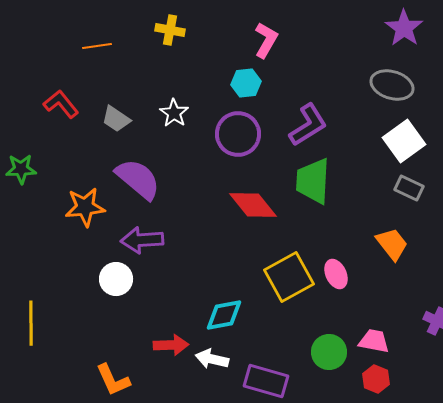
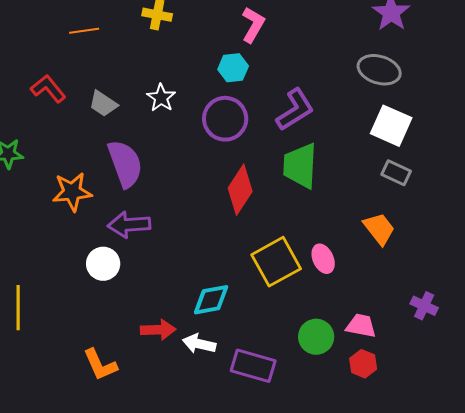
white square: (404, 141) -> (391, 126), turned -30
purple semicircle: (138, 179) -> (125, 164), turned 30
red diamond: (253, 205) -> (240, 190), turned 72

